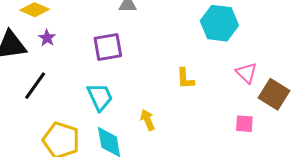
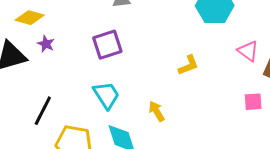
yellow L-shape: (185, 79) -> (188, 65), turned -100
black line: (35, 86) -> (43, 111), moved

